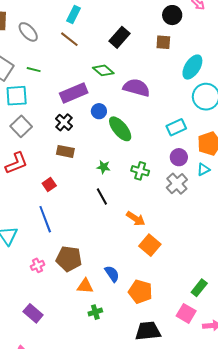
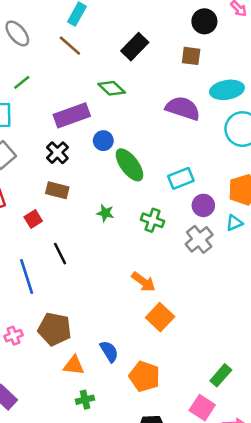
cyan ellipse: (192, 67) -> (227, 90), turned 45
green line: (34, 70) -> (22, 82), turned -56
purple semicircle: (136, 88) -> (183, 108), moved
cyan rectangle: (176, 127) -> (181, 178), moved
red square: (49, 185) -> (33, 219), moved
black line: (102, 196) -> (60, 254), moved

